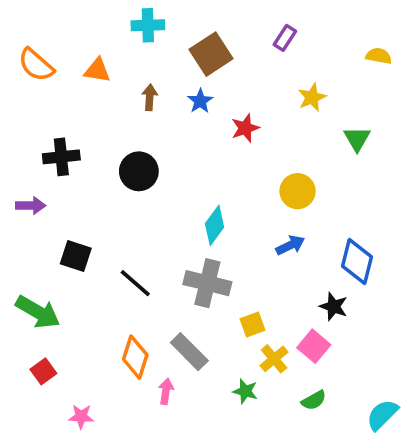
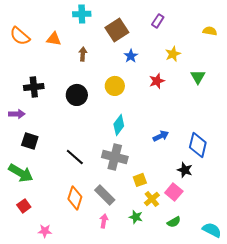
blue star: (200, 101) -> (131, 56), moved
red star: (245, 128) -> (157, 81), moved
yellow circle: (298, 191) -> (115, 86), moved
black square: (76, 256) -> (30, 141), moved
pink arrow: (166, 391) -> (104, 221), moved
cyan semicircle: (382, 415) -> (212, 230), turned 72

